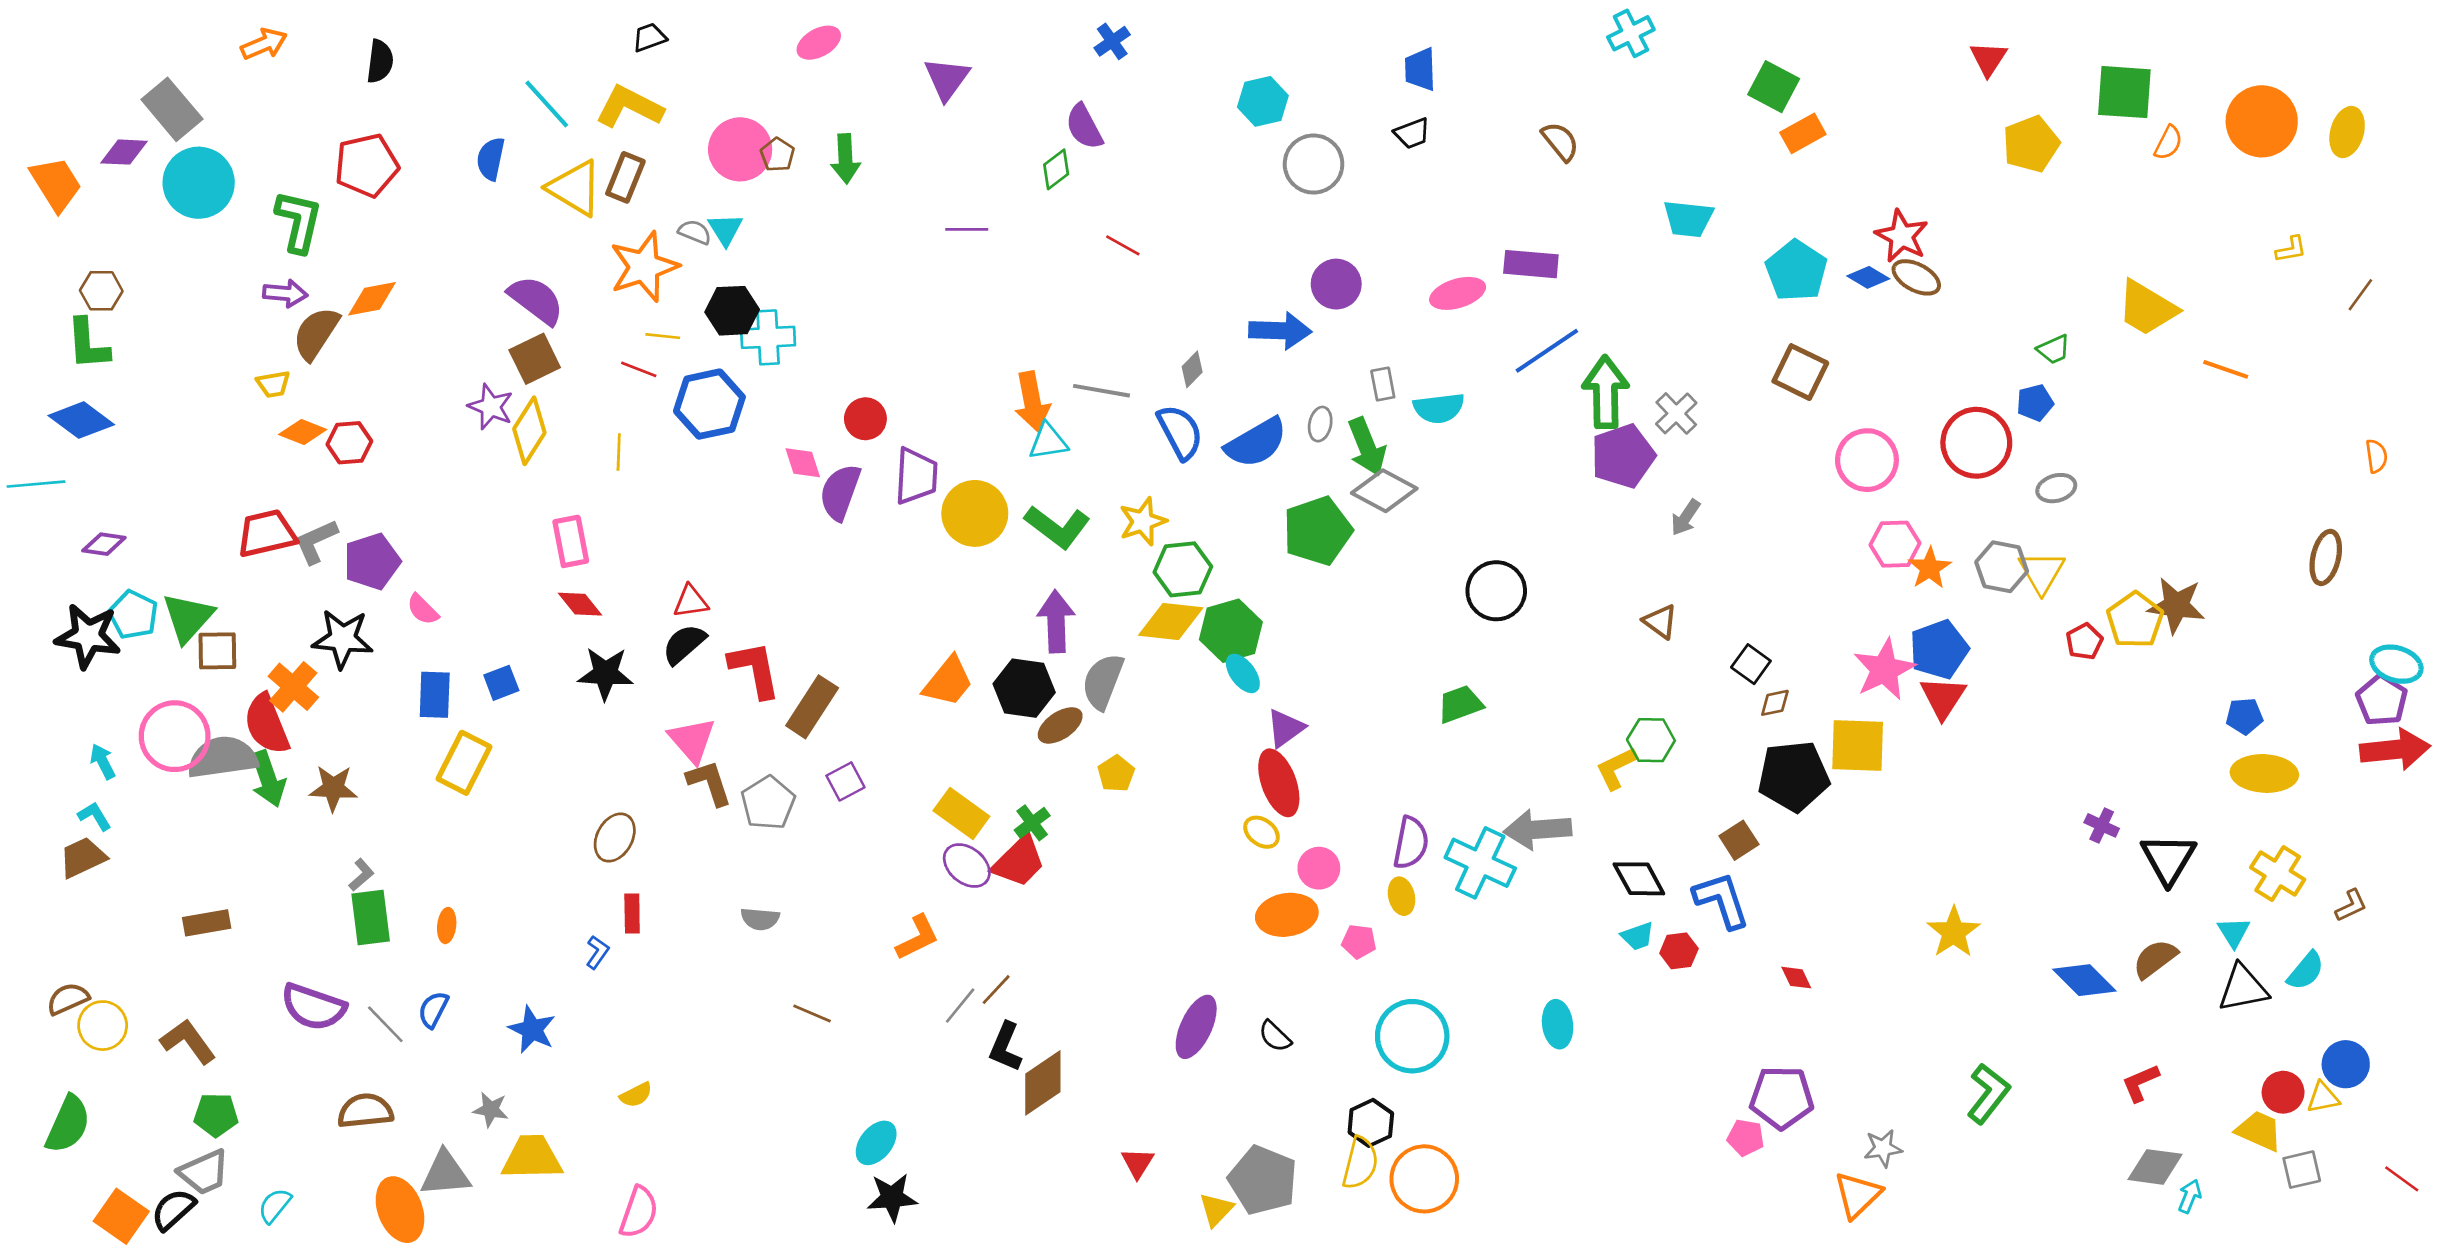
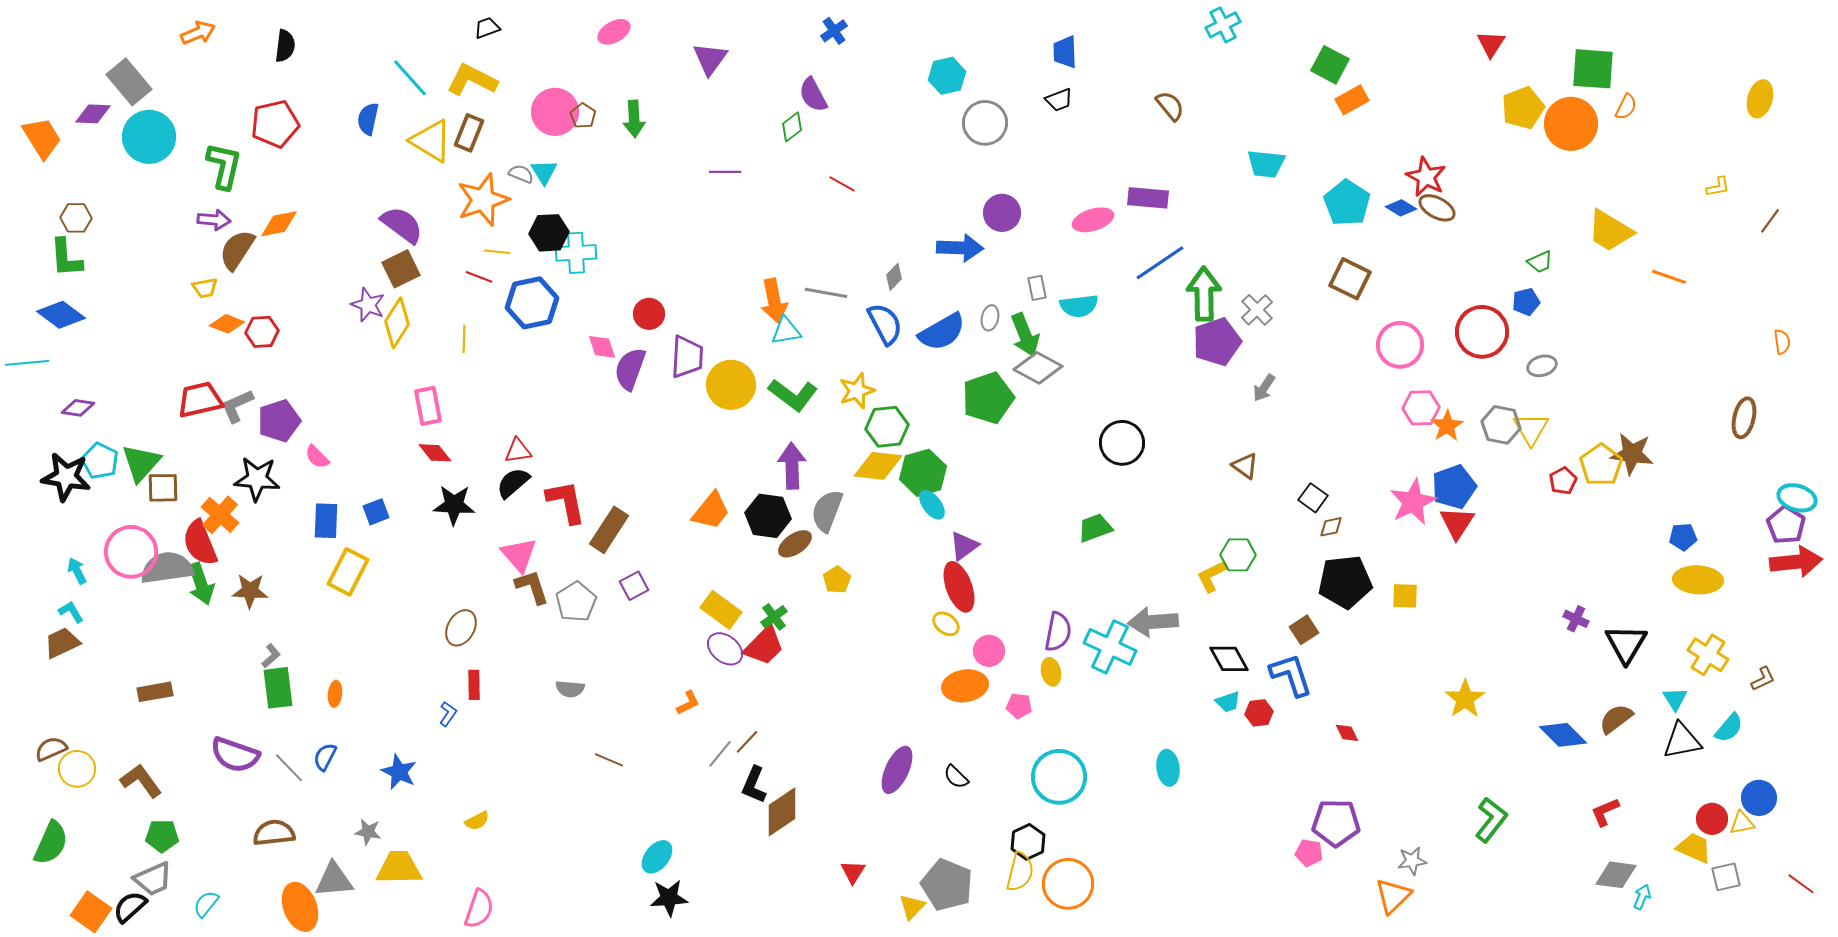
orange circle: (2262, 121) -> (1571, 124), moved
yellow square: (1858, 745) -> (1405, 596), moved, size x0.6
orange L-shape: (917, 938) -> (688, 703), size x0.7

